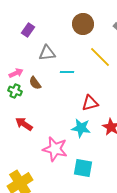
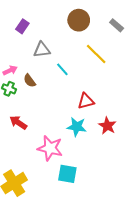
cyan line: (67, 72) -> (62, 69), turned 48
cyan square: (83, 168) -> (67, 174), moved

